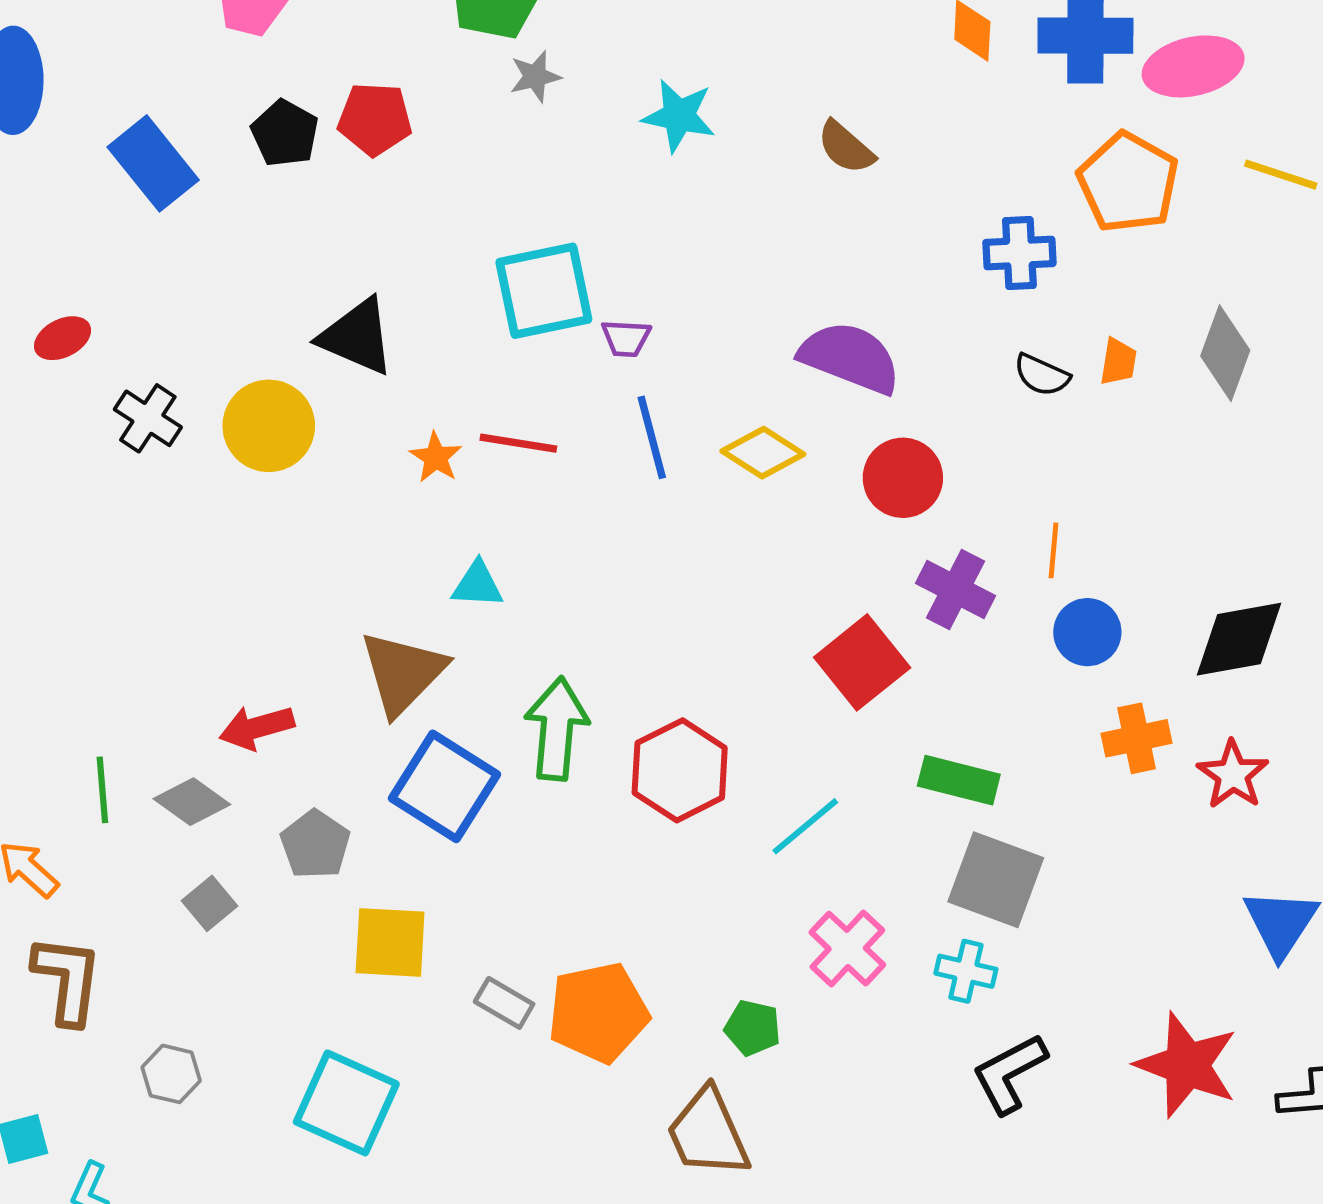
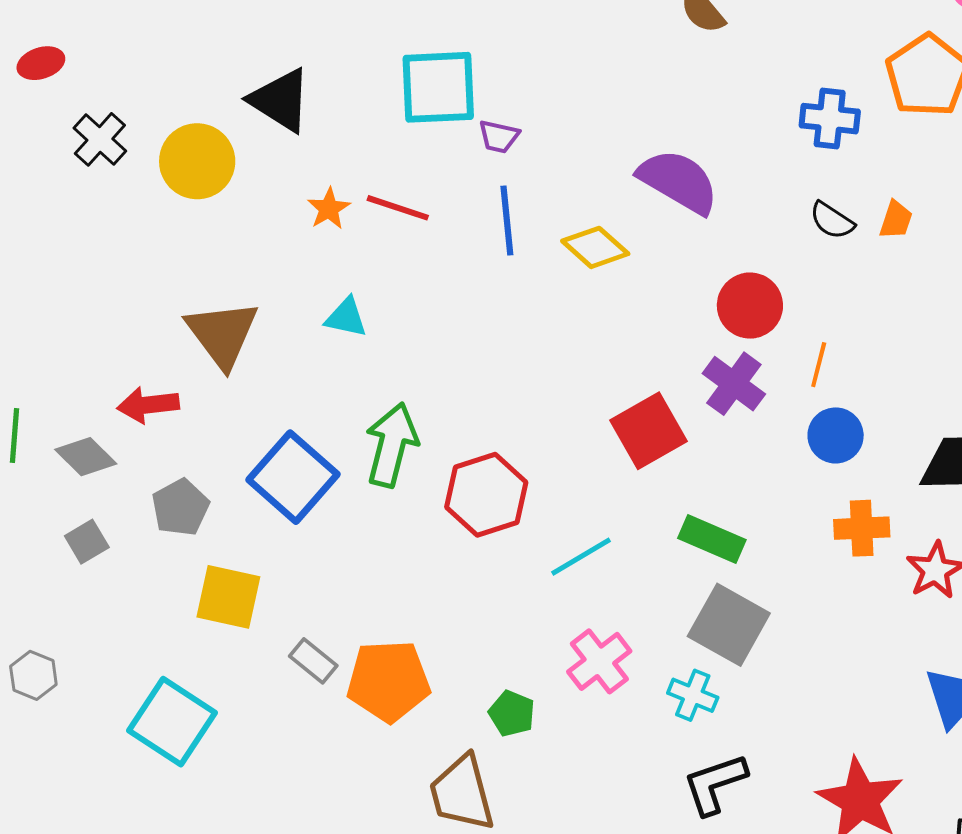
red circle: (903, 478) -> (750, 306), moved
brown triangle: (403, 673) -> (222, 334), moved, turned -30

